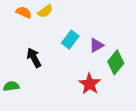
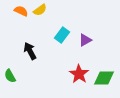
green diamond: (116, 62) -> (104, 78), moved, turned 50
green semicircle: (11, 86) -> (10, 76), turned -112

